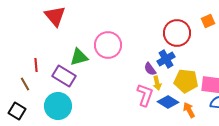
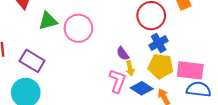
green triangle: (79, 57) -> (48, 21), moved
blue cross: (166, 59) -> (159, 43), moved

